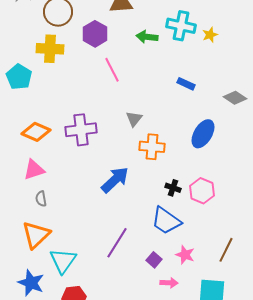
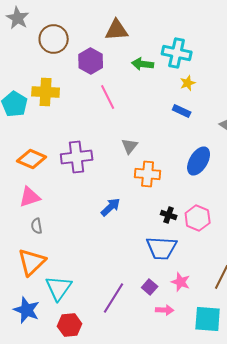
yellow star: (210, 35) -> (188, 83), moved
yellow cross: (50, 49) -> (46, 92), moved
blue arrow: (115, 180) -> (111, 207), size x0.7
blue trapezoid: (166, 221) -> (162, 248), turned -32
purple line: (117, 243) -> (114, 298), moved

